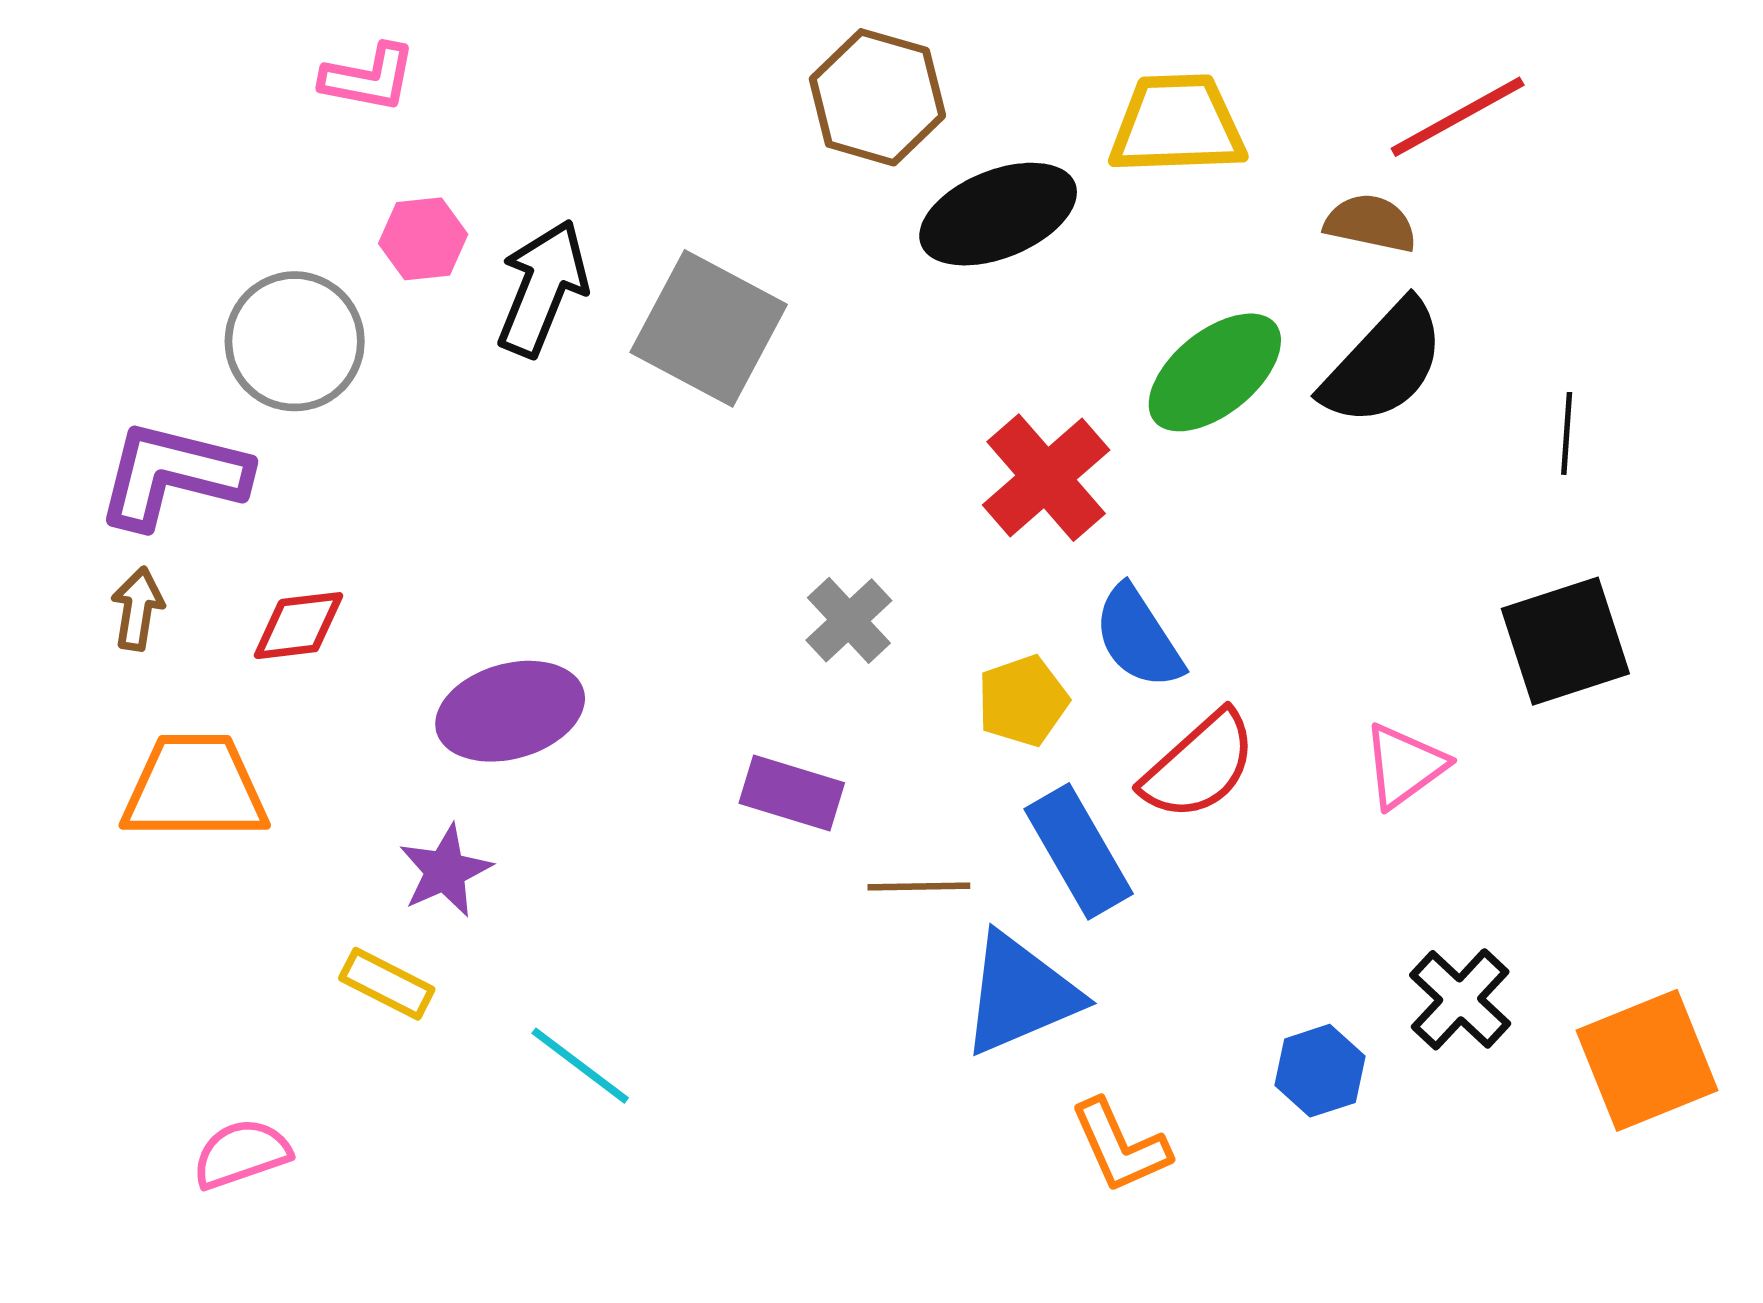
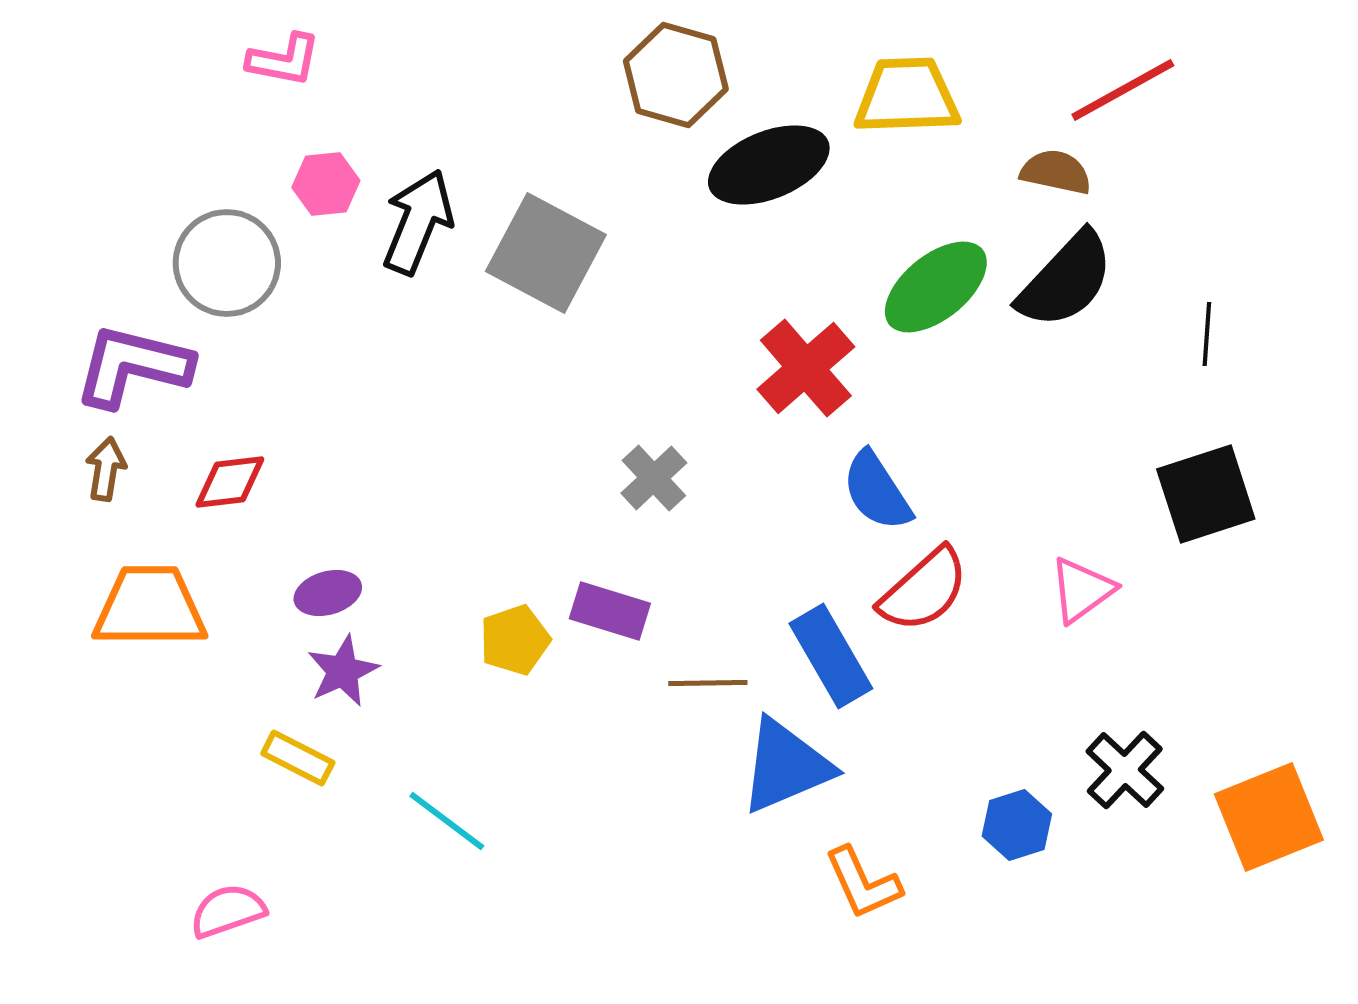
yellow pentagon: (1023, 701) -> (515, 640), moved
purple ellipse: (510, 711) -> (328, 593), moved, size x0.6
pink semicircle: (241, 1154) -> (228, 911), moved

